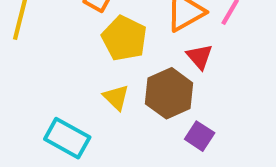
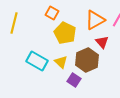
purple square: (200, 136) -> (74, 80), moved
cyan rectangle: (67, 138) -> (37, 61), moved

